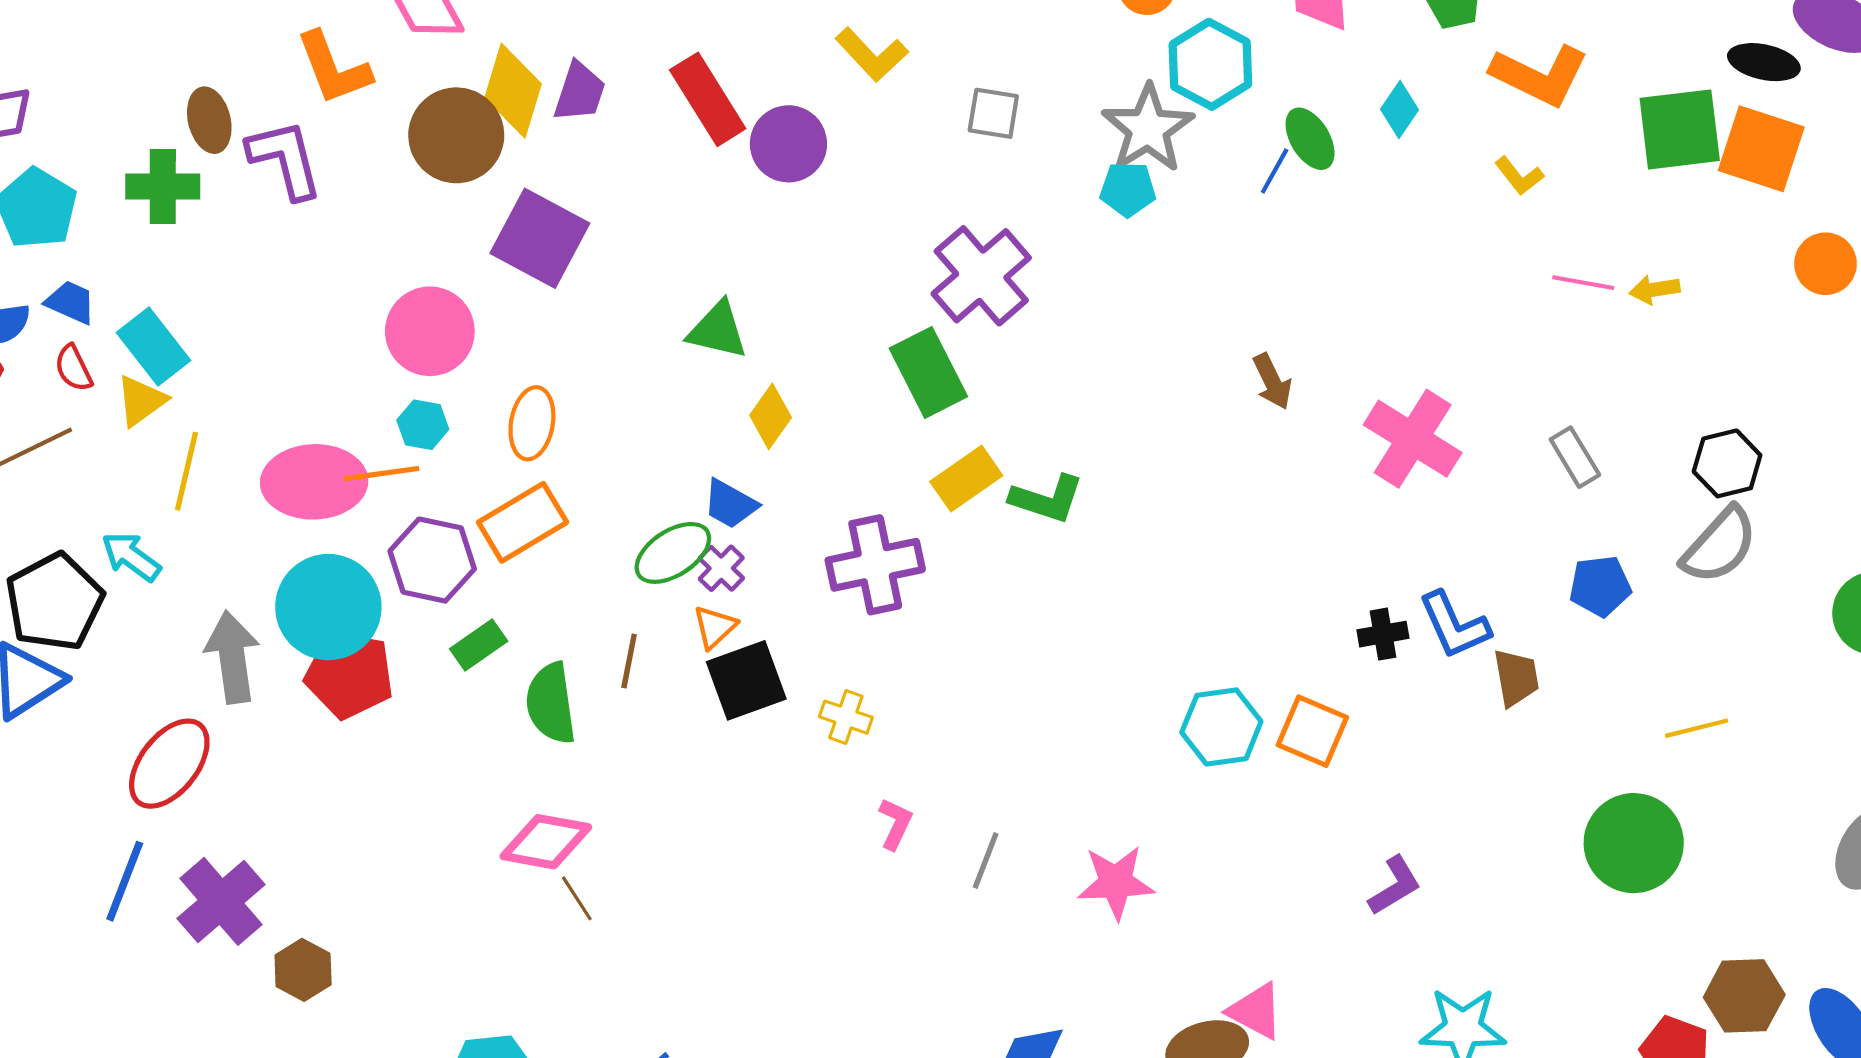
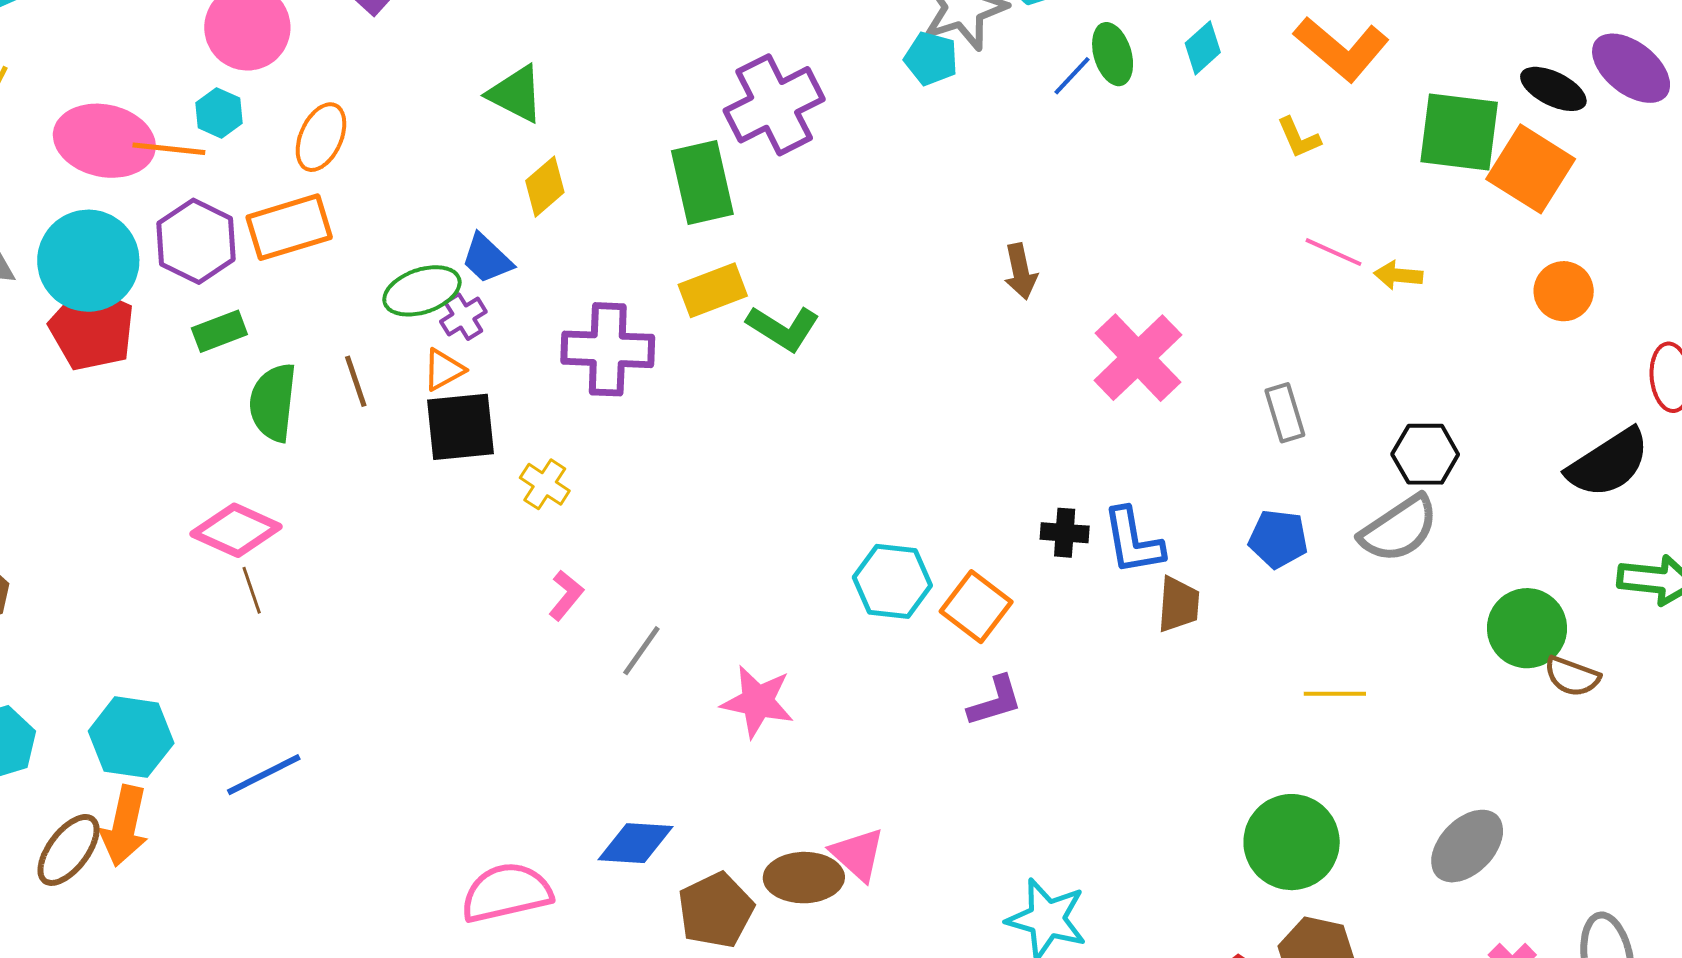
brown line: (629, 661) -> (356, 381), turned -44
green circle: (1634, 843) -> (1292, 842), moved
purple L-shape: (1395, 886) -> (995, 701), moved

